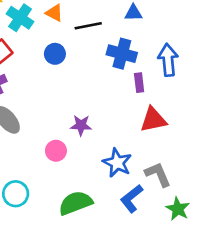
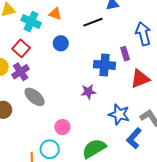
black line: (88, 26) -> (93, 22), moved
blue cross: (122, 54) -> (105, 65), moved
pink circle: (56, 151) -> (62, 127), moved

